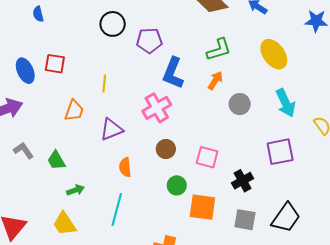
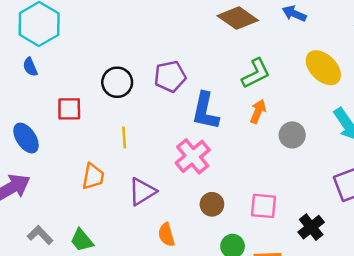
black circle: (113, 24) -> (117, 82), moved
red square: (55, 64) -> (69, 109), moved

